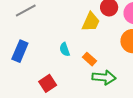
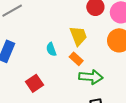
yellow trapezoid: (91, 22) -> (78, 36), moved, turned -45

